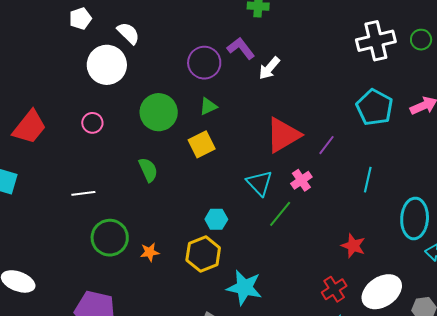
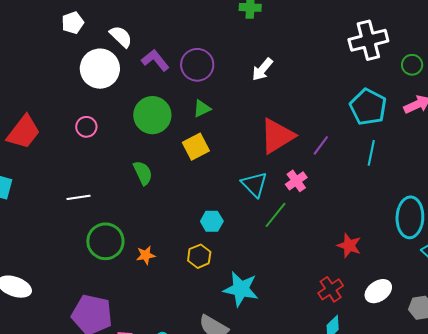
green circle: (421, 40) -> (412, 65), moved
purple L-shape: (241, 48) -> (155, 60), moved
cyan line: (368, 180) -> (371, 153), moved
yellow hexagon: (203, 254) -> (199, 256), size x0.7
white ellipse: (382, 292) -> (378, 291), size x0.7

